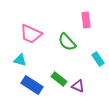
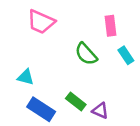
pink trapezoid: (31, 34) -> (41, 22), moved
cyan rectangle: (98, 59) -> (126, 55), moved

